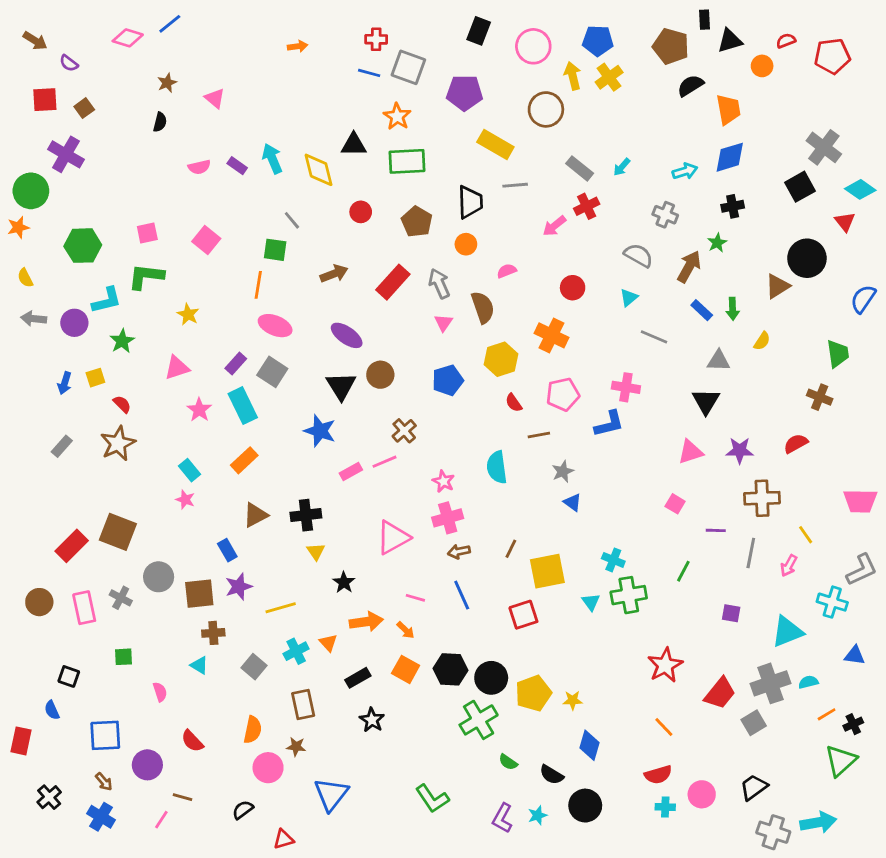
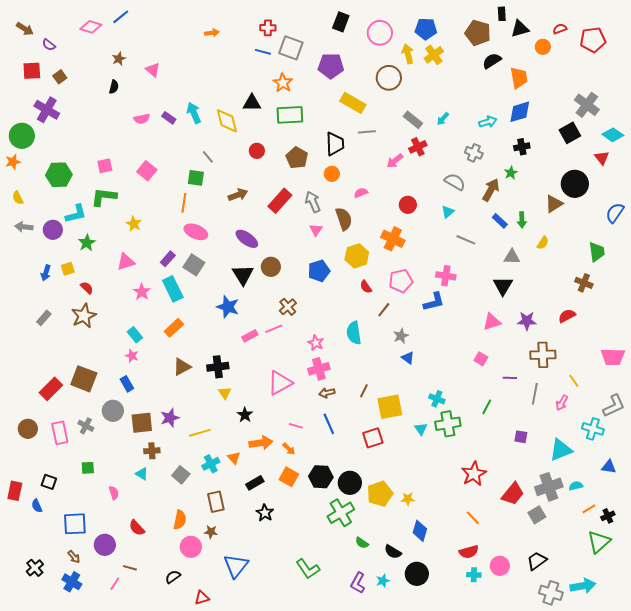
brown line: (539, 435) -> (384, 310), turned -42
blue rectangle: (227, 550) -> (127, 384), moved
red rectangle: (21, 741) -> (15, 491), moved

